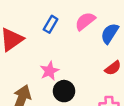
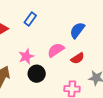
pink semicircle: (85, 21) -> (56, 50), moved

